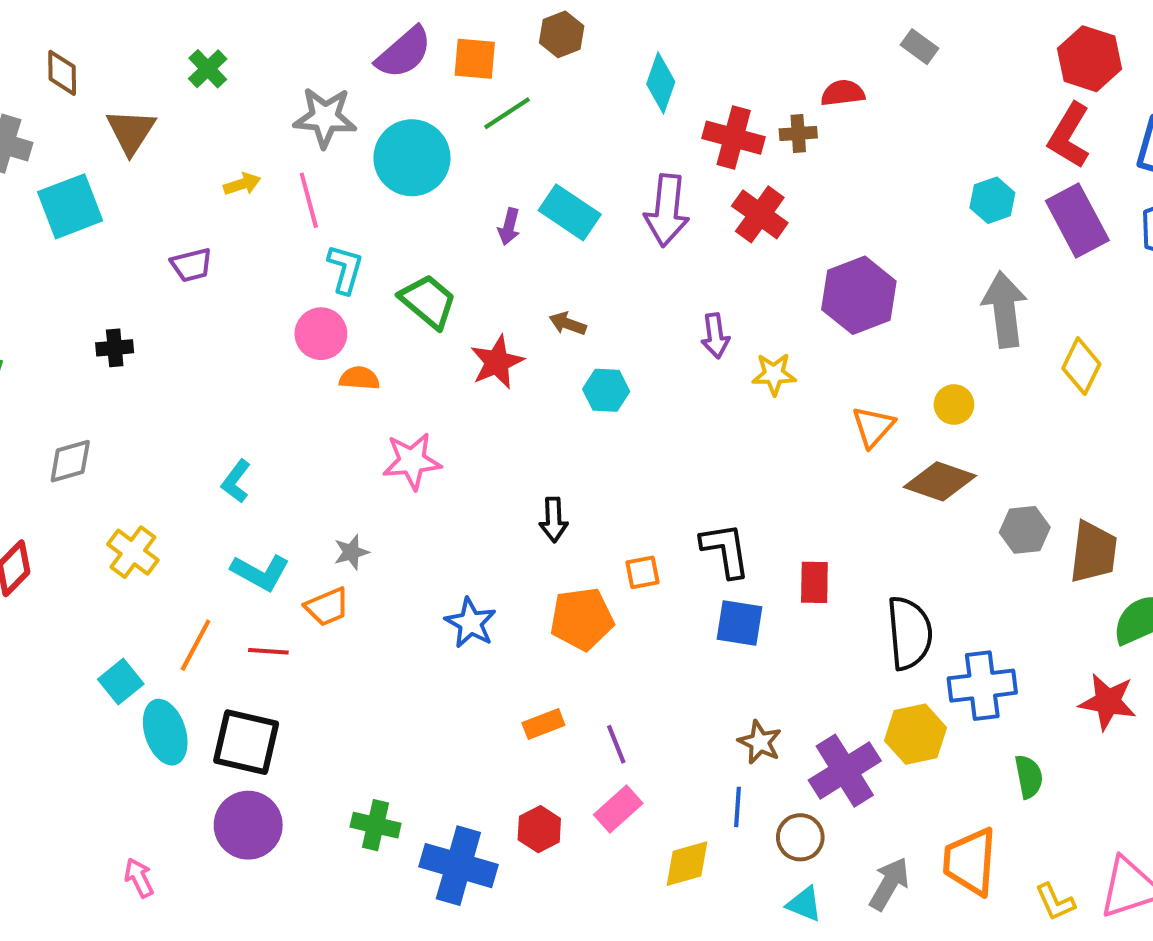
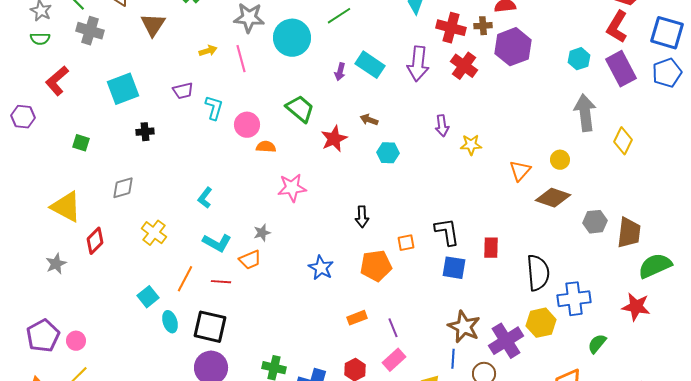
cyan square: (70, 206) -> (123, 89), moved
cyan L-shape: (345, 269) -> (214, 108), moved
purple hexagon: (859, 295) -> (513, 47), moved
cyan ellipse: (165, 732) -> (170, 322), size x0.7
brown star: (760, 742) -> (464, 327), size x1.5
green semicircle: (1029, 777) -> (597, 344), turned -130

